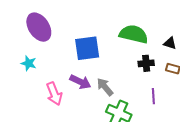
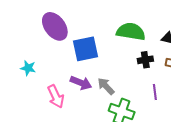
purple ellipse: (39, 27) -> (55, 26), moved

